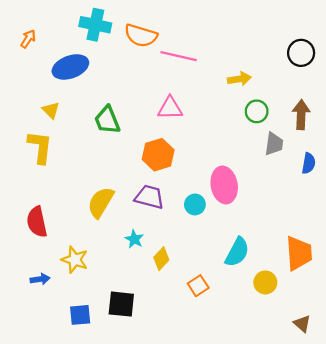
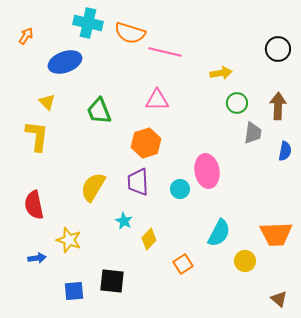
purple trapezoid: (149, 197) -> (138, 182), turned -108
orange trapezoid: (299, 253) -> (276, 234), turned 92

